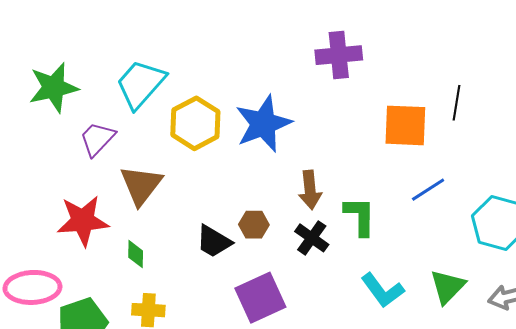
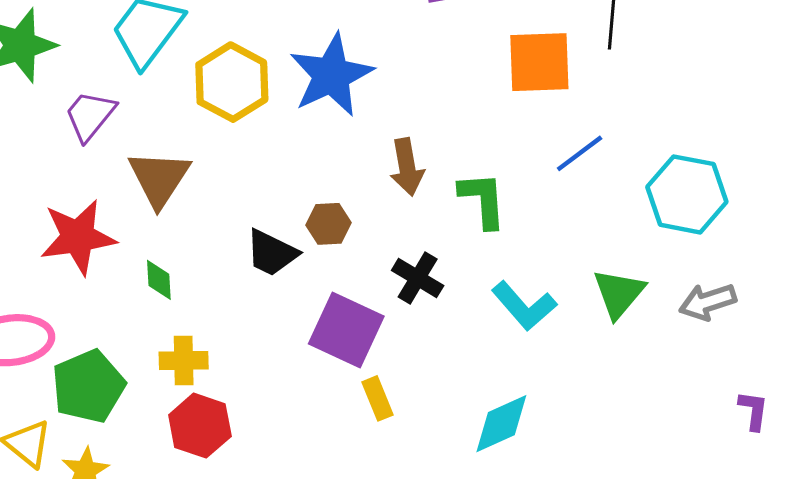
black cross: (312, 238) -> (418, 278), moved
purple square: (260, 298) -> (346, 330), turned -36

